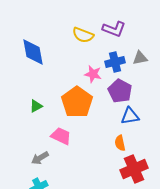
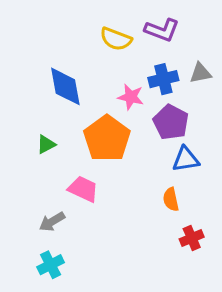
blue diamond: (33, 52) -> (65, 86), moved
red cross: (134, 169) -> (192, 238), size x0.6

